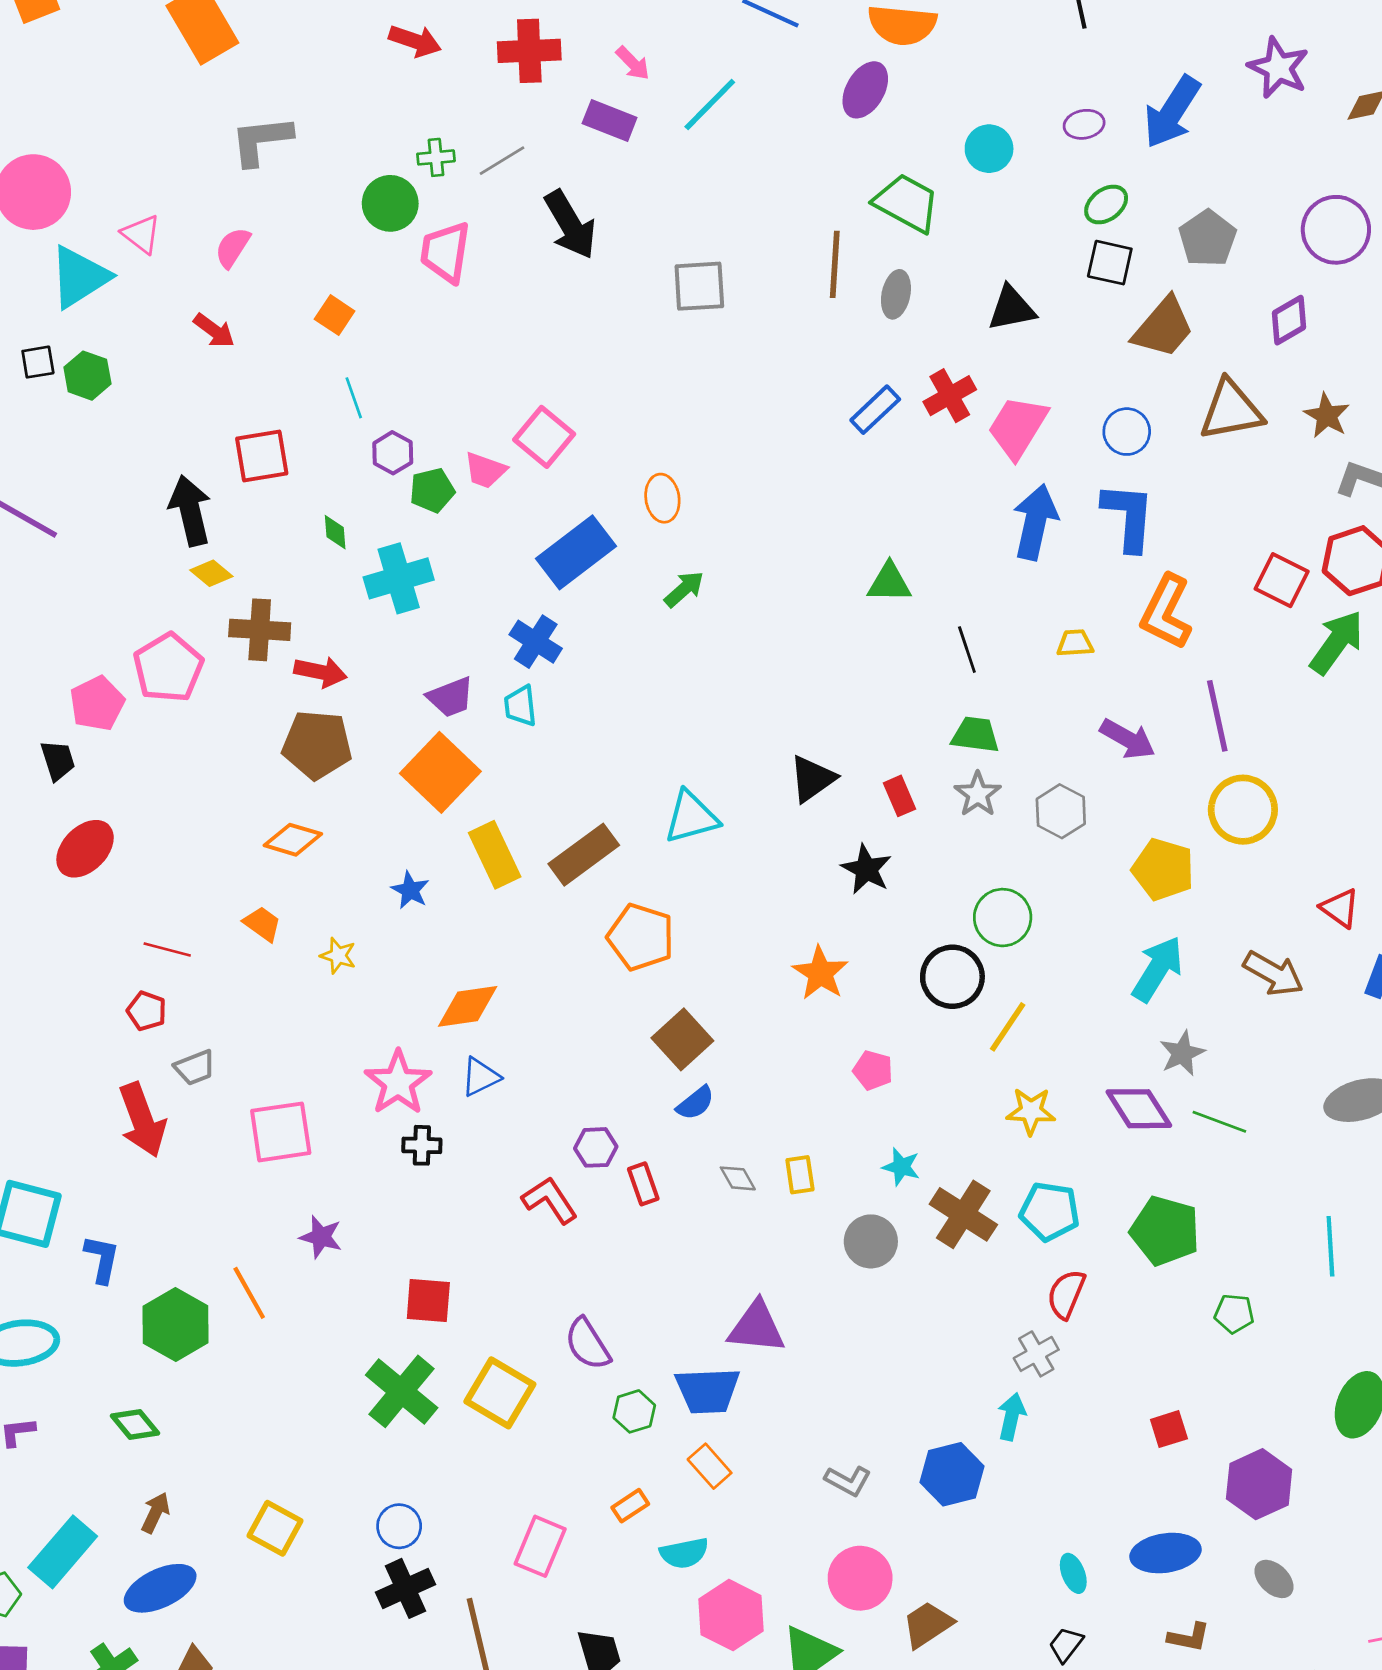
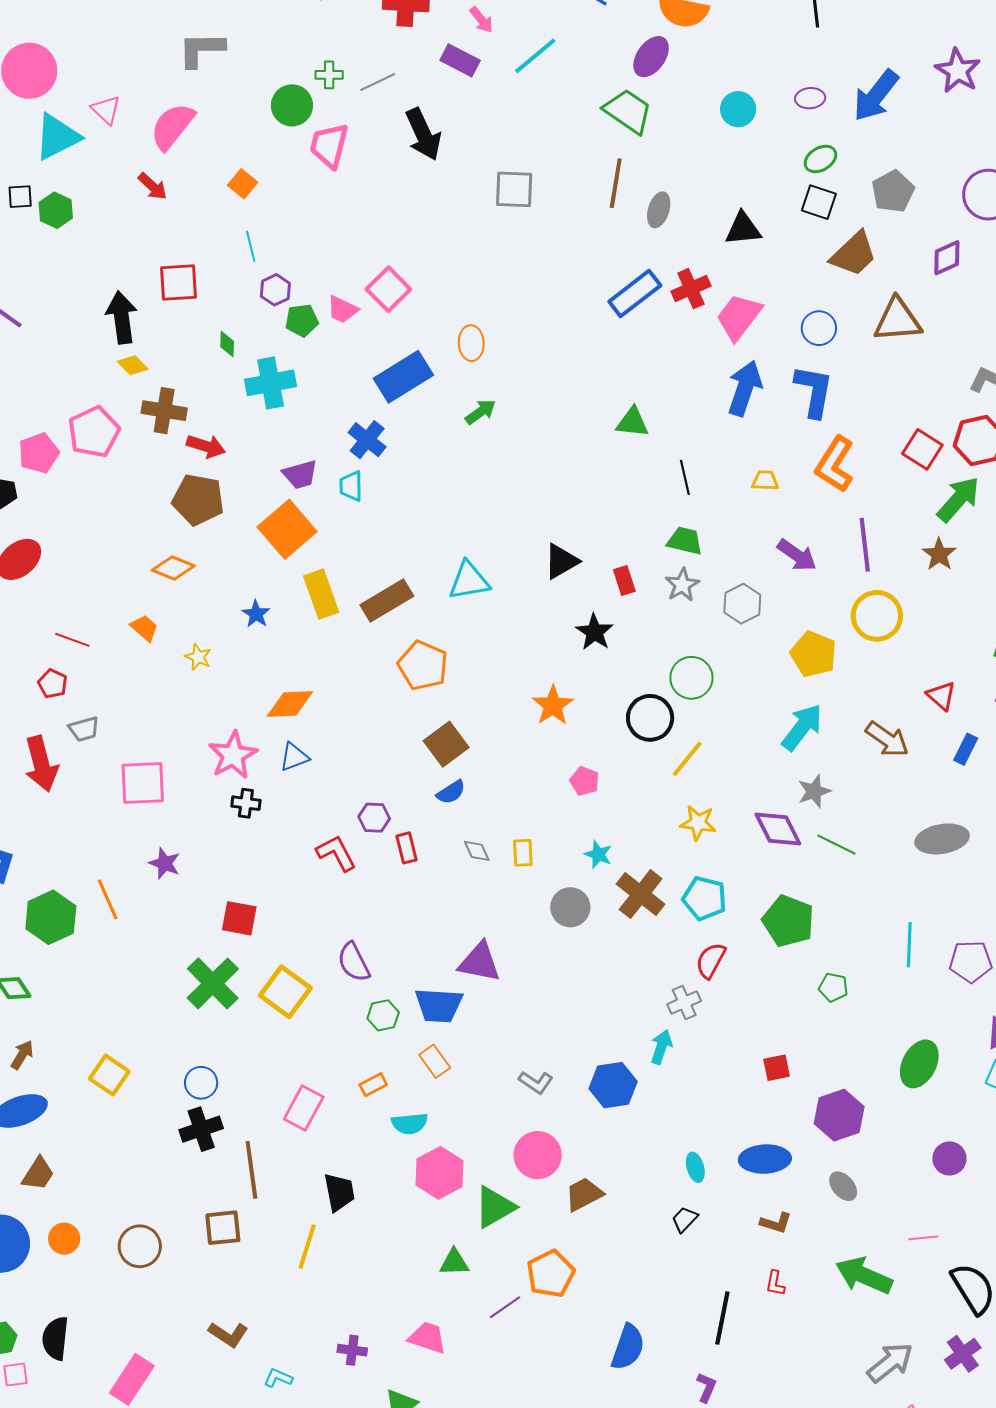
green trapezoid: (907, 203) -> (628, 111), moved
pink semicircle: (233, 248) -> (172, 126), size x1.6
blue rectangle: (875, 410) -> (635, 293), size x1.4
brown star: (1327, 416) -> (939, 554), moved

